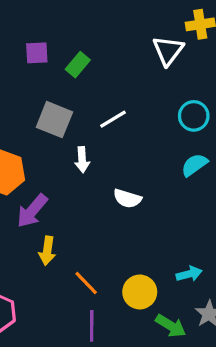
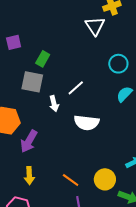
green rectangle: (78, 65) -> (43, 59), moved
white line: (113, 119) -> (76, 88), moved
white semicircle: (127, 198) -> (87, 123), size x1.4
yellow arrow: (47, 251) -> (29, 176), moved

